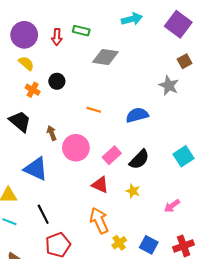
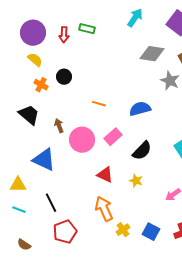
cyan arrow: (132, 19) -> (135, 18), turned -42
gray diamond: (105, 57) -> (152, 54), moved
pink rectangle: (112, 155) -> (113, 137), moved

